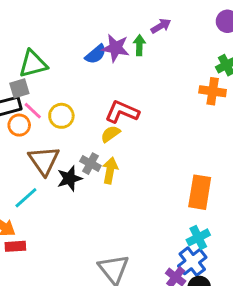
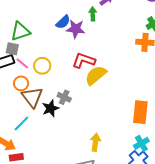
purple star: (116, 48) -> (76, 29), moved
gray square: (19, 88) -> (12, 49), turned 32
orange circle: (19, 125) -> (21, 83), moved
yellow semicircle: (110, 134) -> (96, 75), moved, size x1.6
yellow arrow: (110, 170) -> (95, 142), moved

